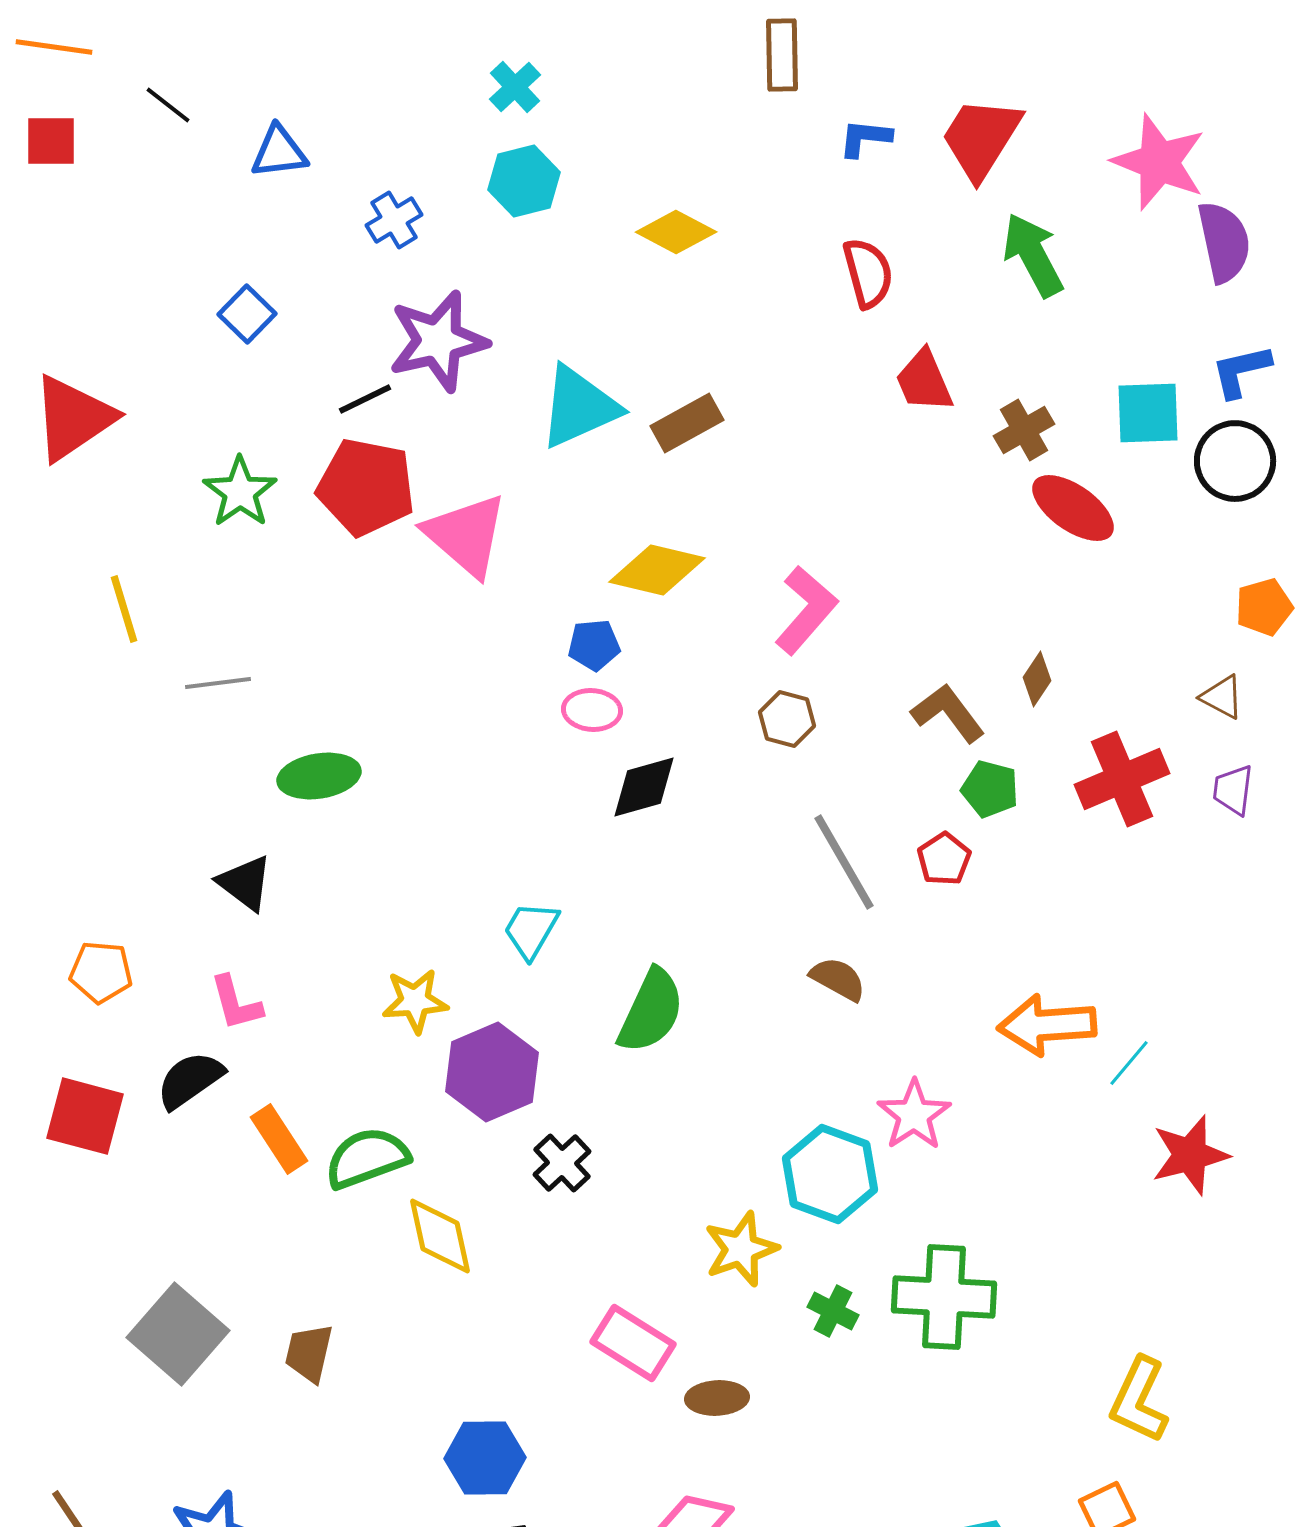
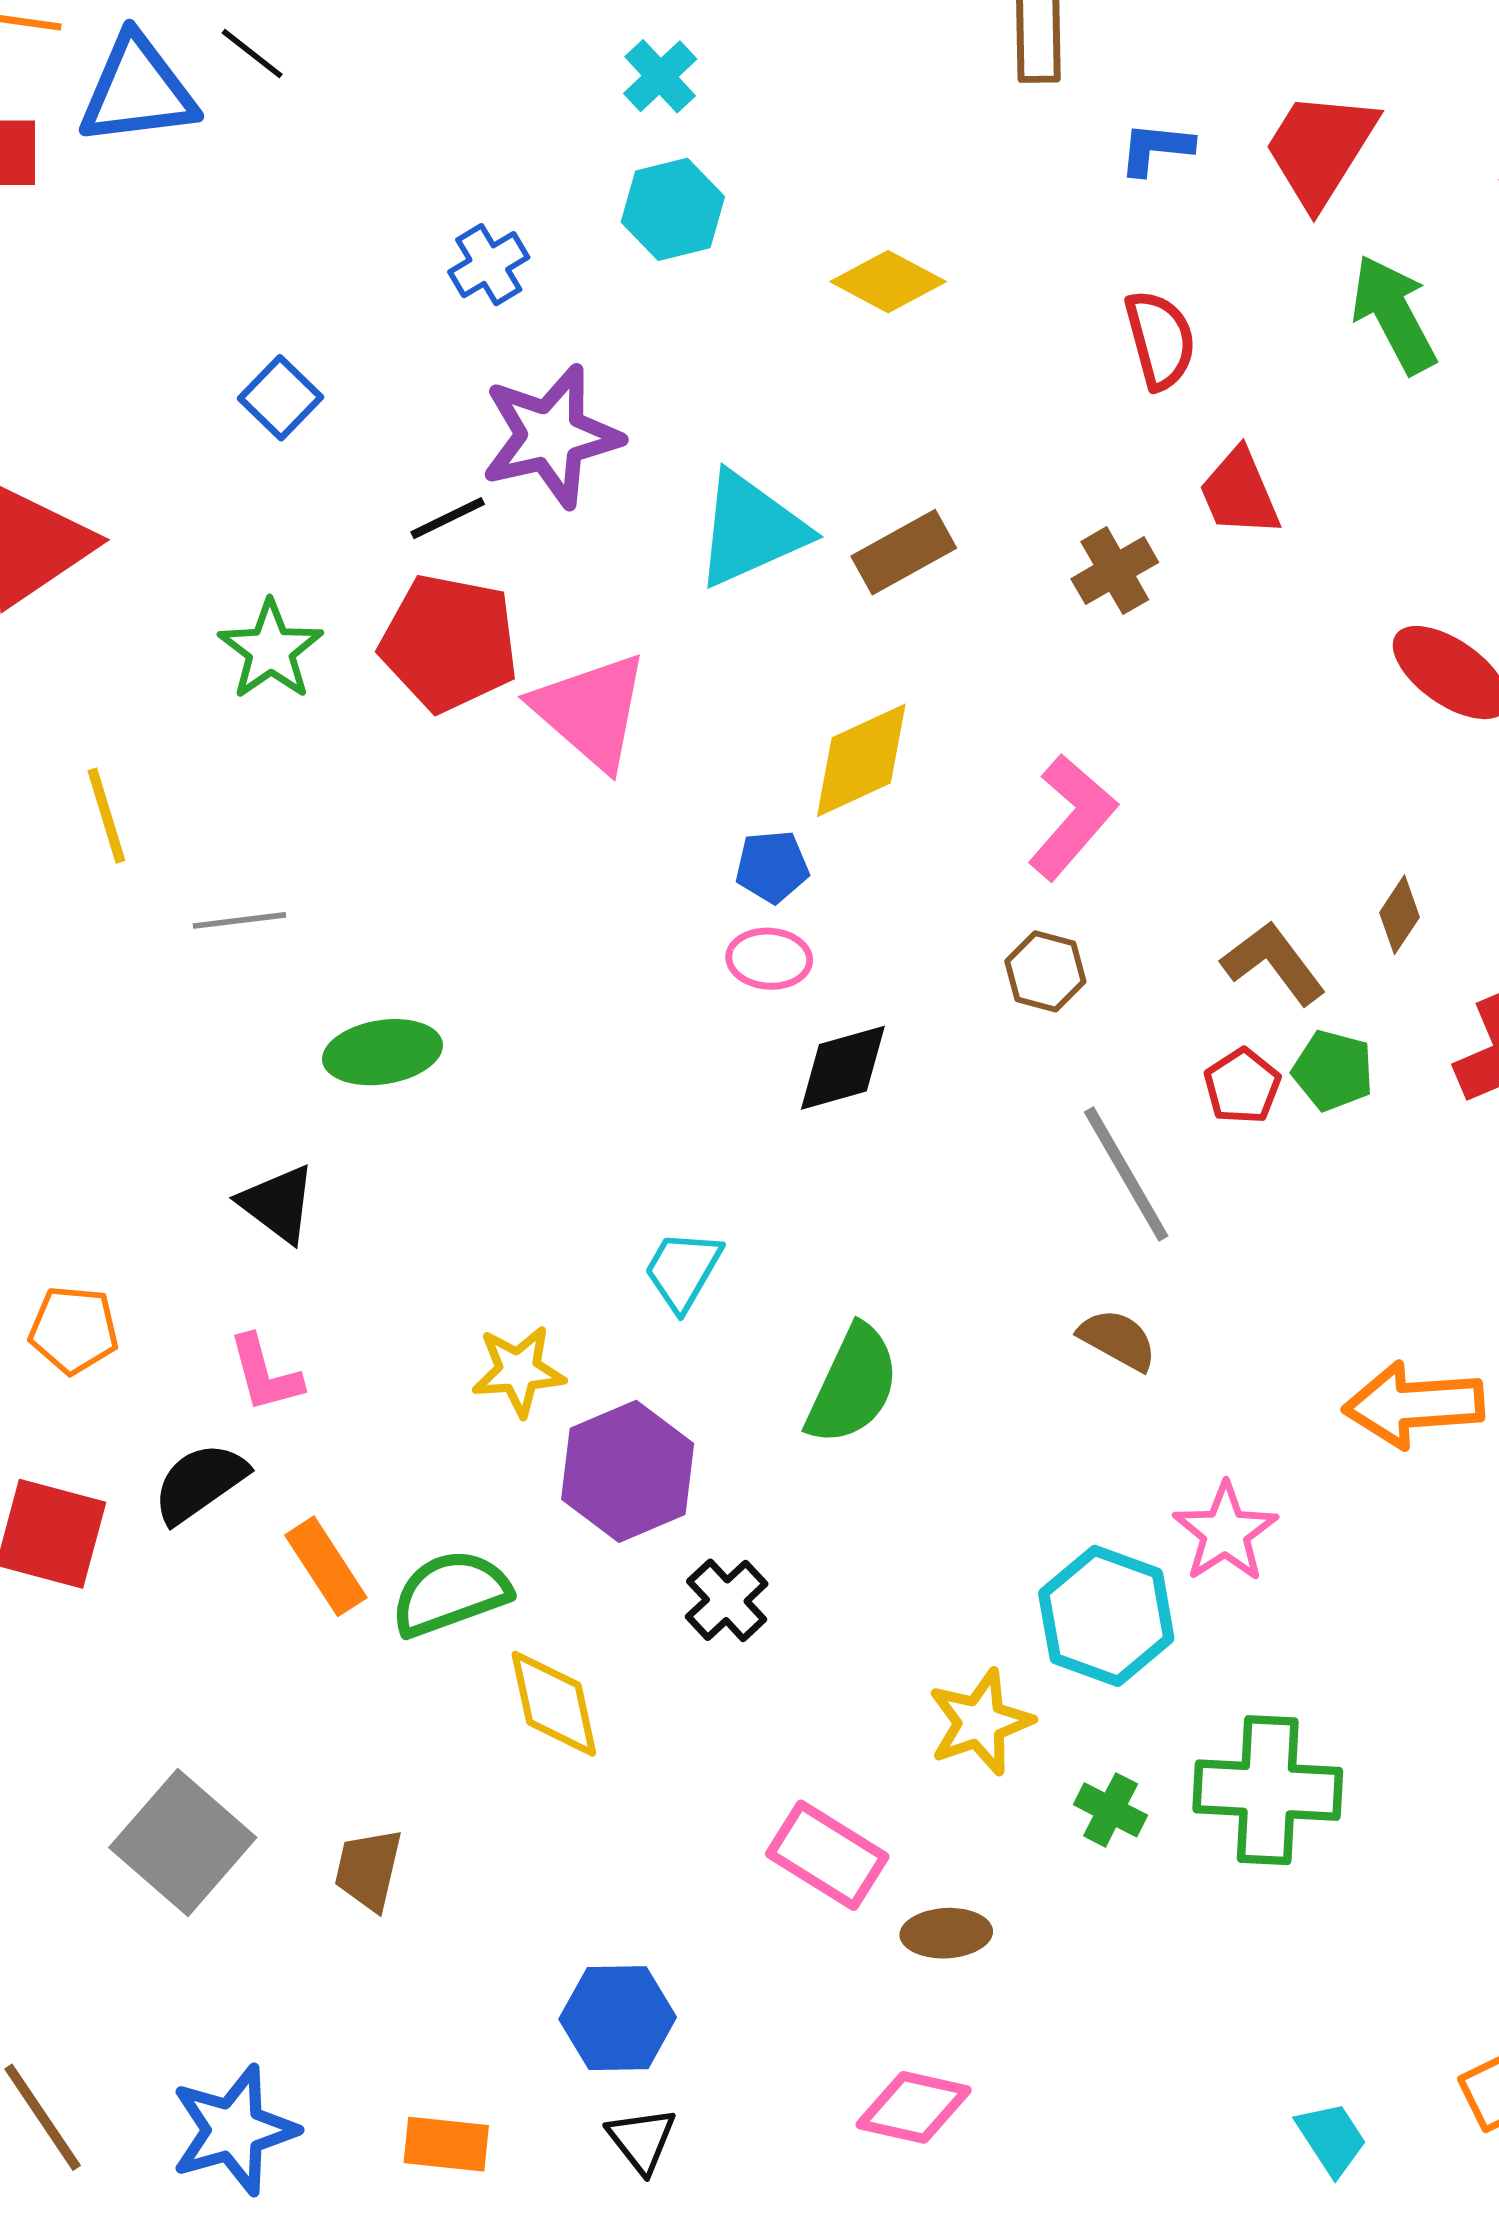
black line: (168, 105) -> (252, 54), moved
blue triangle: (279, 152) -> (137, 90), moved, size x1.5
brown cross: (1024, 430) -> (1115, 571), moved
yellow diamond: (657, 570) -> (861, 760), turned -38
red pentagon: (944, 859) -> (1242, 1086), moved

